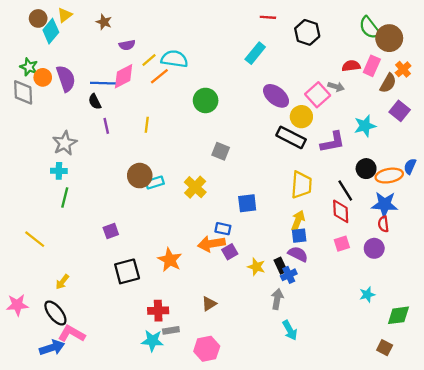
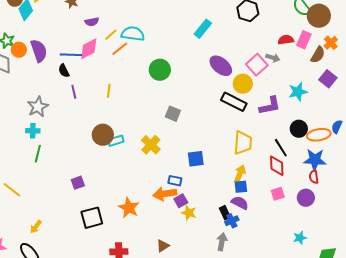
yellow star: (256, 267) -> (189, 213), moved

